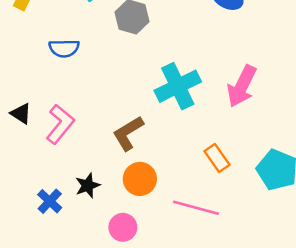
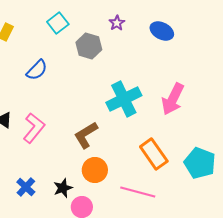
blue semicircle: (64, 48) -> (37, 70), turned -45
orange rectangle: (217, 158) -> (154, 154), size x1.4
black star: (88, 185) -> (63, 188), moved

